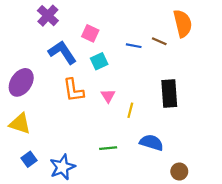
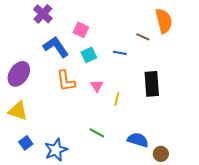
blue line: (134, 46) -> (120, 53), moved
blue semicircle: (151, 143) -> (138, 140), moved
green line: (108, 148) -> (97, 133), turned 35

